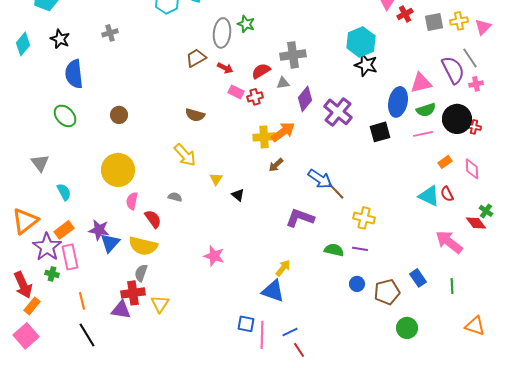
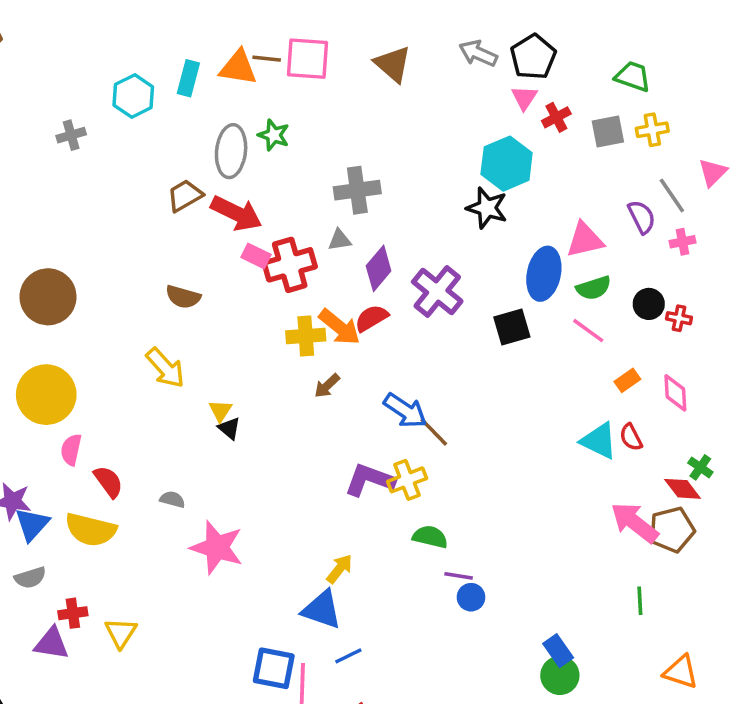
pink triangle: (483, 27) -> (713, 172), moved
gray cross: (110, 33) -> (71, 135), moved
cyan hexagon: (361, 42) -> (507, 164), moved
red arrow: (225, 68) -> (236, 213), size x1.8
purple semicircle: (453, 70) -> (642, 217), size x0.7
red semicircle: (261, 71) -> (371, 318), moved
red cross: (255, 97) -> (290, 265), size x1.8
brown circle: (119, 115) -> (48, 297), size x1.8
black circle: (457, 119) -> (649, 304), size x0.6
orange arrow: (283, 132) -> (339, 327), turned 75
pink line: (423, 134) -> (588, 331), turned 48
black triangle: (238, 195) -> (229, 428), moved
gray semicircle: (175, 197) -> (172, 499), moved
yellow cross: (364, 218) -> (407, 480), moved, turned -35
purple line: (360, 249) -> (459, 576), moved
pink star: (214, 256) -> (217, 547), size x1.4
gray semicircle: (141, 273) -> (30, 578), moved, turned -126
blue rectangle: (418, 278) -> (558, 651), moved
brown pentagon: (387, 292) -> (672, 530), moved
red cross: (133, 293) -> (73, 613), size x0.7
blue square: (246, 324) -> (274, 668), size x1.4
blue line: (290, 332) -> (348, 656), moved

